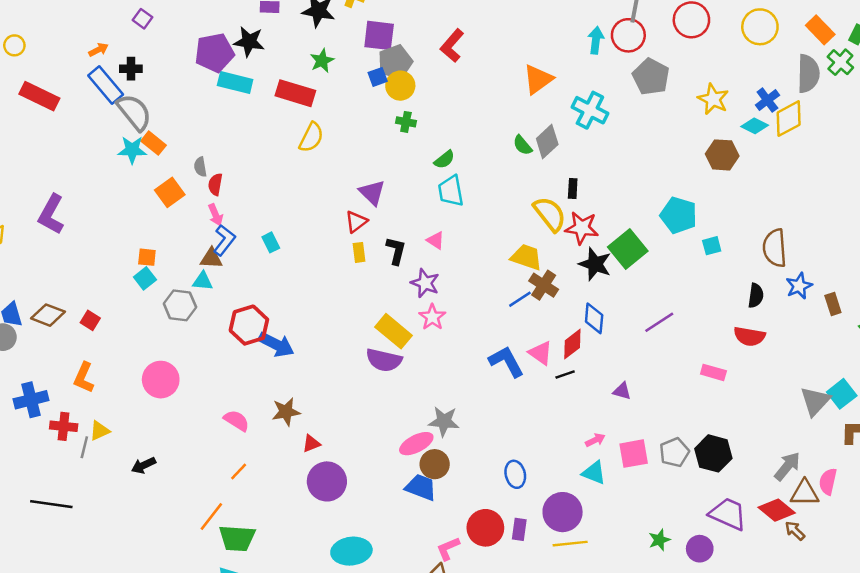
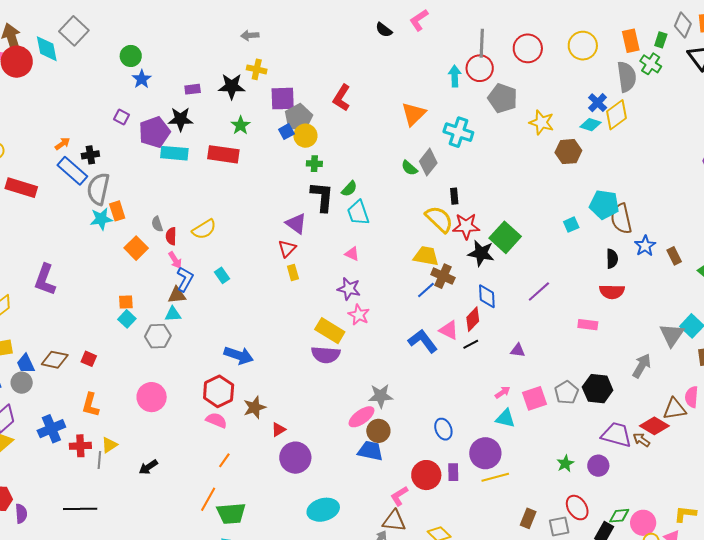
purple square: (143, 19) -> (122, 117), moved
orange rectangle: (820, 30) -> (631, 41), turned 40
yellow star: (713, 99) -> (542, 122), moved
gray semicircle: (134, 112) -> (98, 189), turned -120
yellow semicircle: (311, 137) -> (204, 229), moved, turned 40
orange rectangle: (153, 143) -> (117, 211), turned 42
cyan pentagon: (679, 215) -> (604, 205), moved
black L-shape: (396, 251) -> (322, 197), moved, size x1.4
red hexagon: (249, 325) -> (219, 391), moved
gray arrow: (787, 466) -> (642, 366), moved
brown arrow: (795, 531) -> (641, 440), moved

